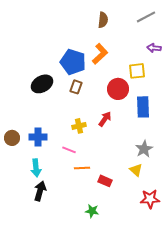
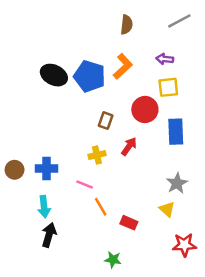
purple arrow: (154, 48) -> (165, 59), moved
black ellipse: (42, 84) -> (54, 75), moved, turned 55
brown rectangle: (76, 87) -> (106, 121), moved
orange line: (82, 168) -> (101, 207), turned 63

